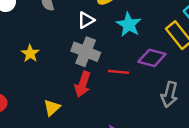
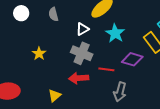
red arrow: (83, 84) -> (79, 78), turned 66
gray arrow: (169, 94) -> (120, 92), moved

